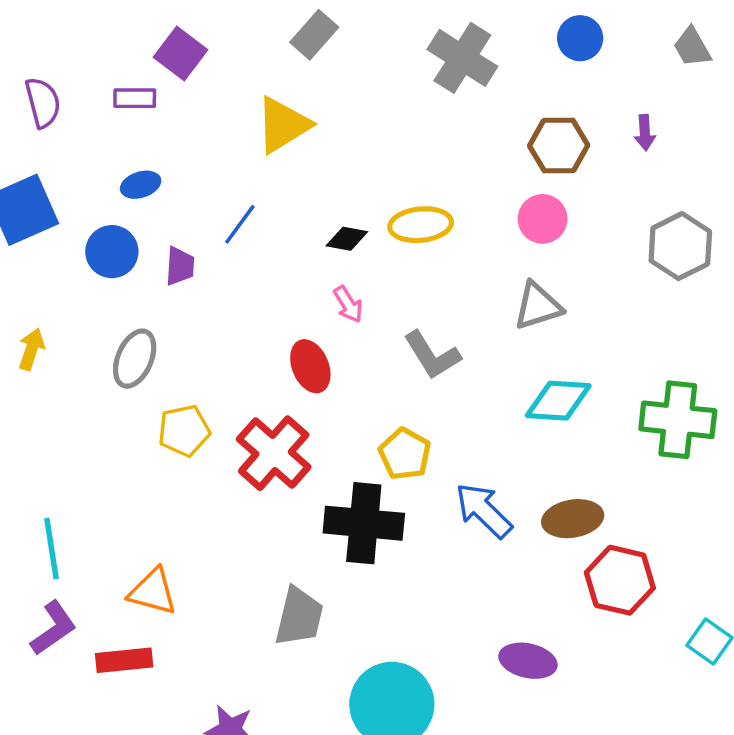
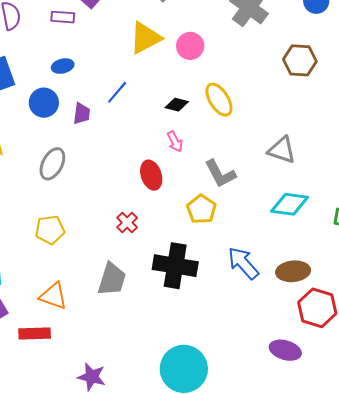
pink circle: (543, 219) -> (190, 46), moved
yellow ellipse: (421, 225) -> (219, 100), turned 60
gray triangle: (538, 306) -> (282, 150), turned 32
yellow pentagon: (184, 431) -> (50, 230), moved
red cross: (274, 453) -> (127, 223), size x0.5
yellow pentagon: (405, 454) -> (201, 209), moved
gray trapezoid: (299, 617) -> (112, 279), moved
purple ellipse: (528, 661) -> (285, 350), moved

